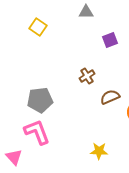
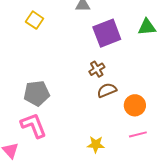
purple square: (110, 40) -> (107, 33), size x1.8
brown cross: (87, 76) -> (97, 69), moved

